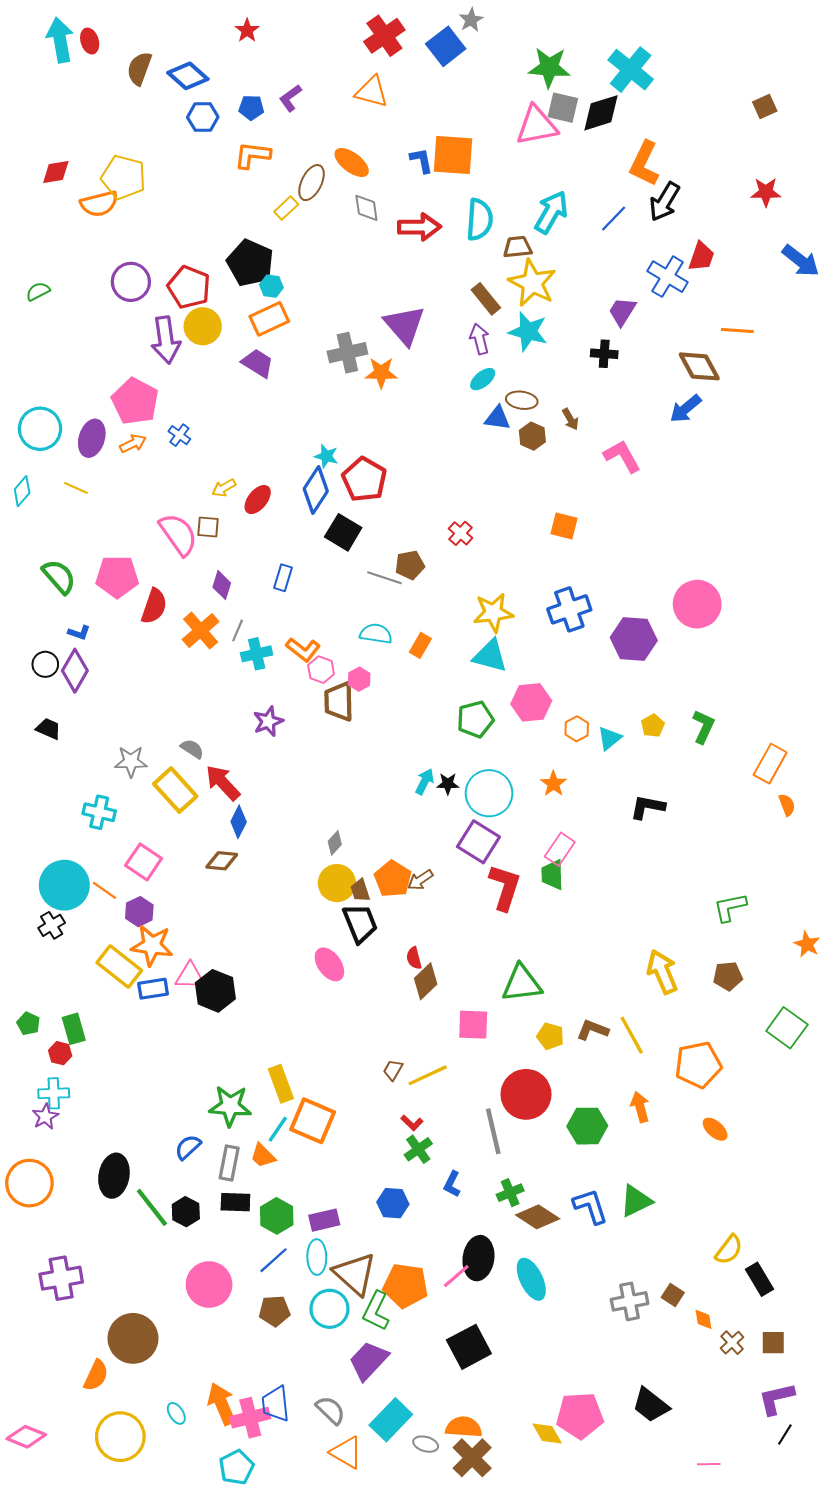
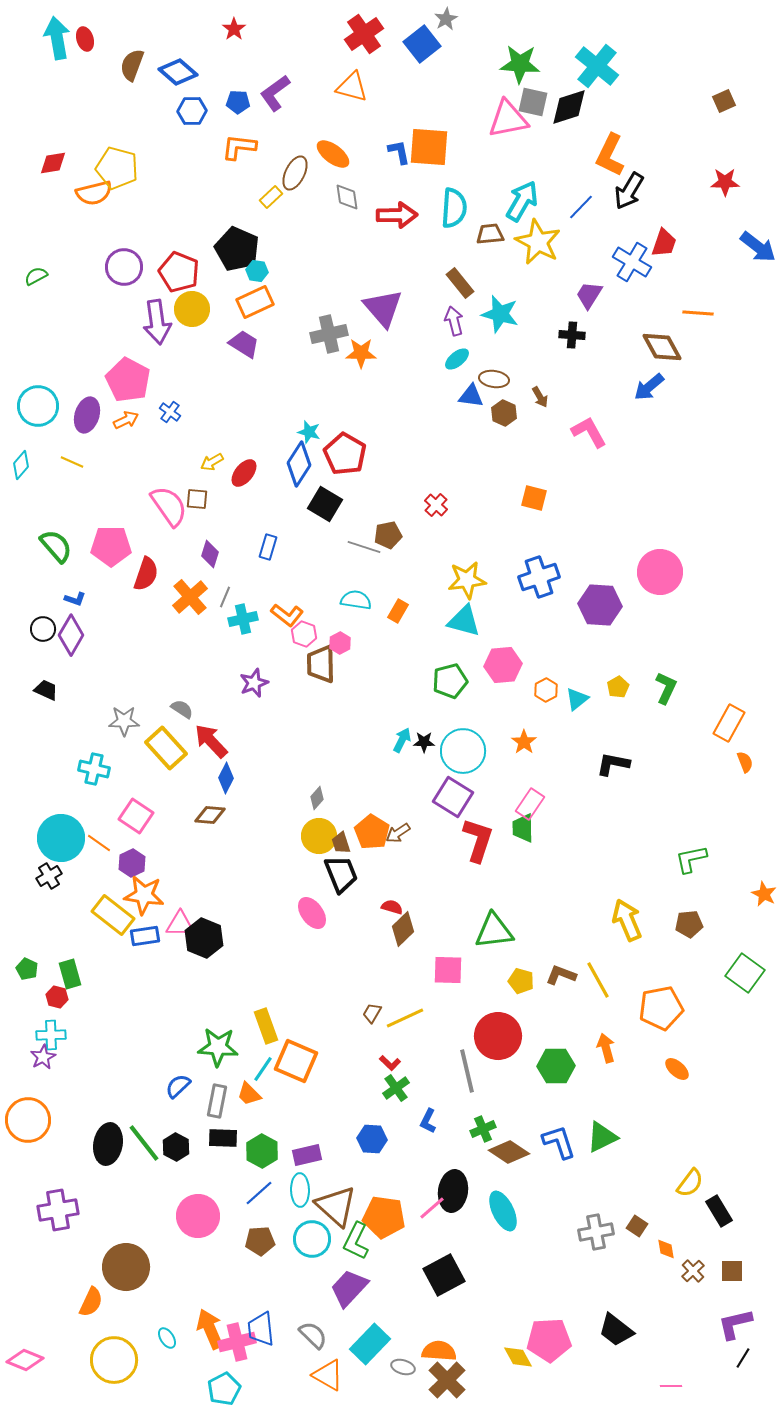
purple L-shape: (290, 98) -> (275, 93), size x1.4
yellow star: (532, 283) -> (538, 242), moved
red semicircle: (414, 958) -> (392, 907), turned 120
black ellipse: (114, 1176) -> (108, 1144), moved

